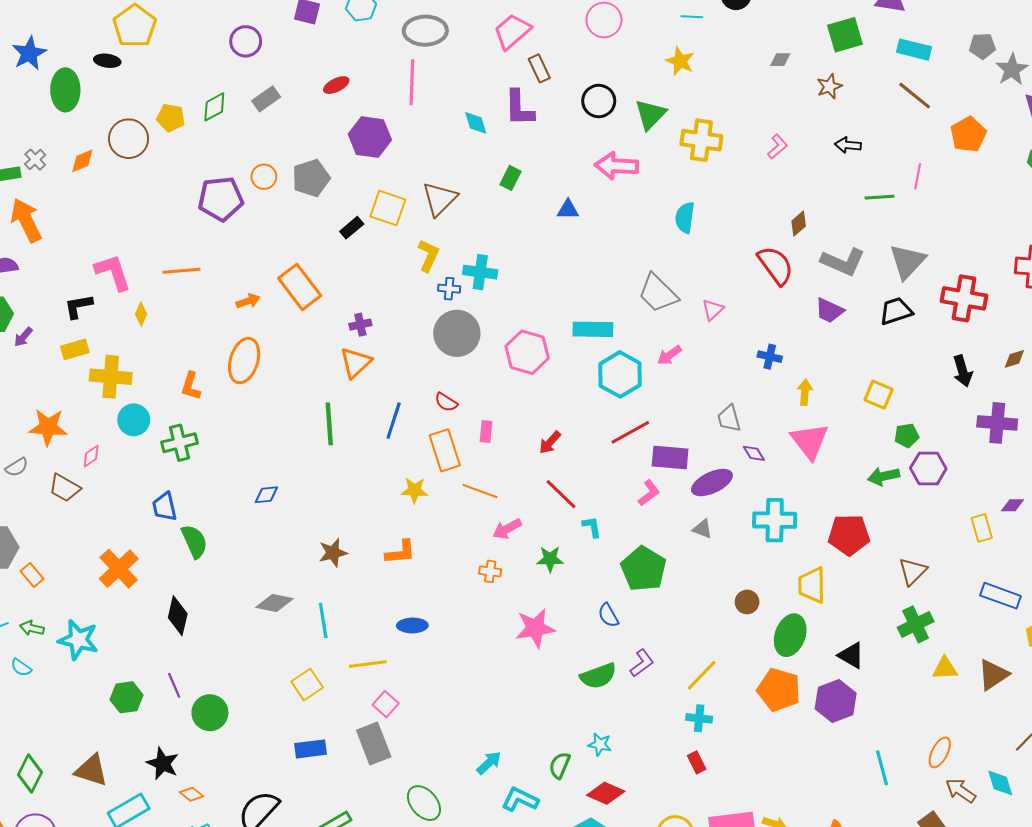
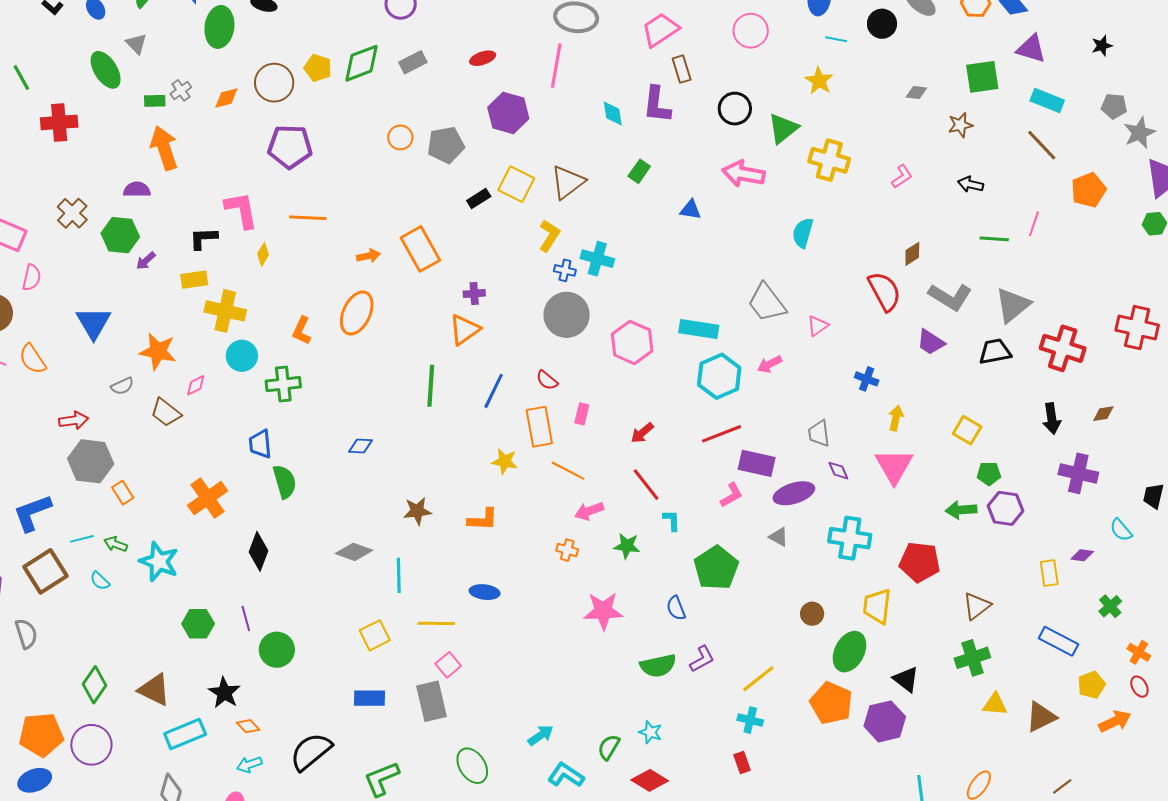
green diamond: (214, 107) -> (362, 63), size x1.4
purple pentagon: (221, 199) -> (290, 147), moved

